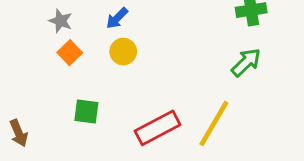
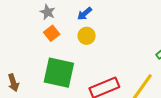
green square: (86, 111) -> (59, 73), size x1.8

